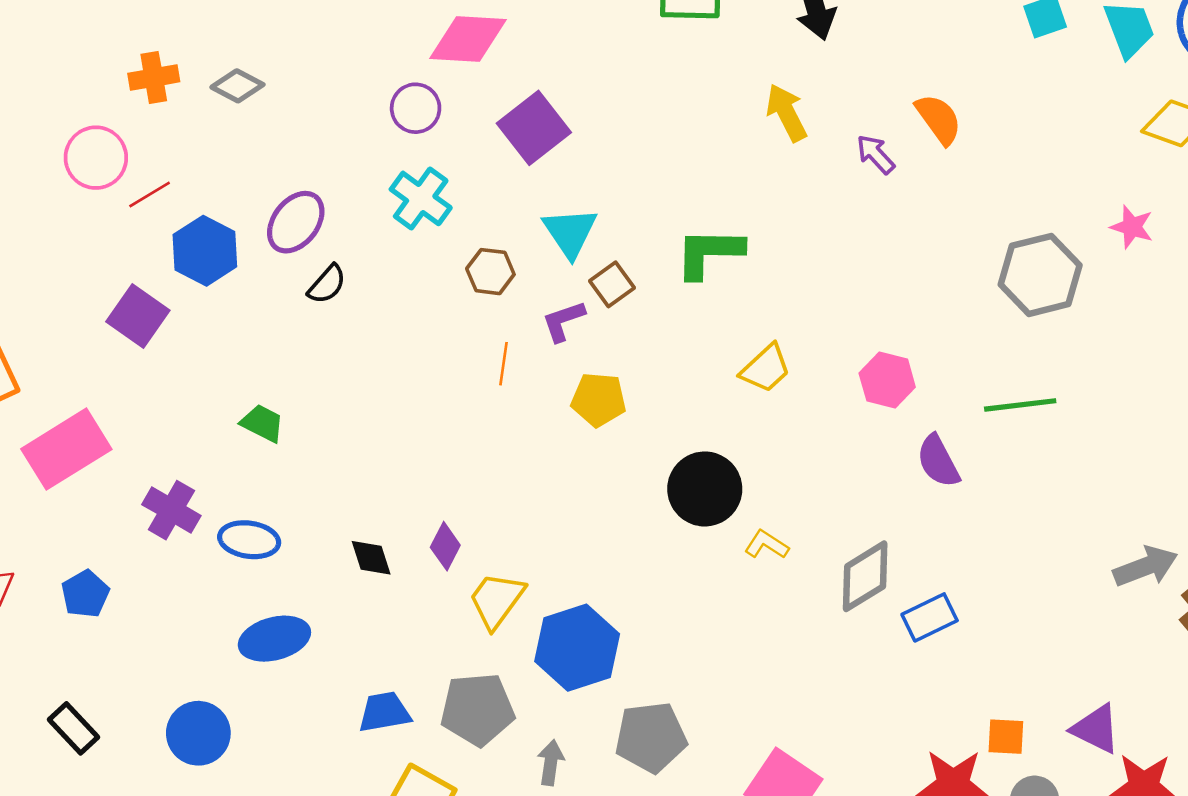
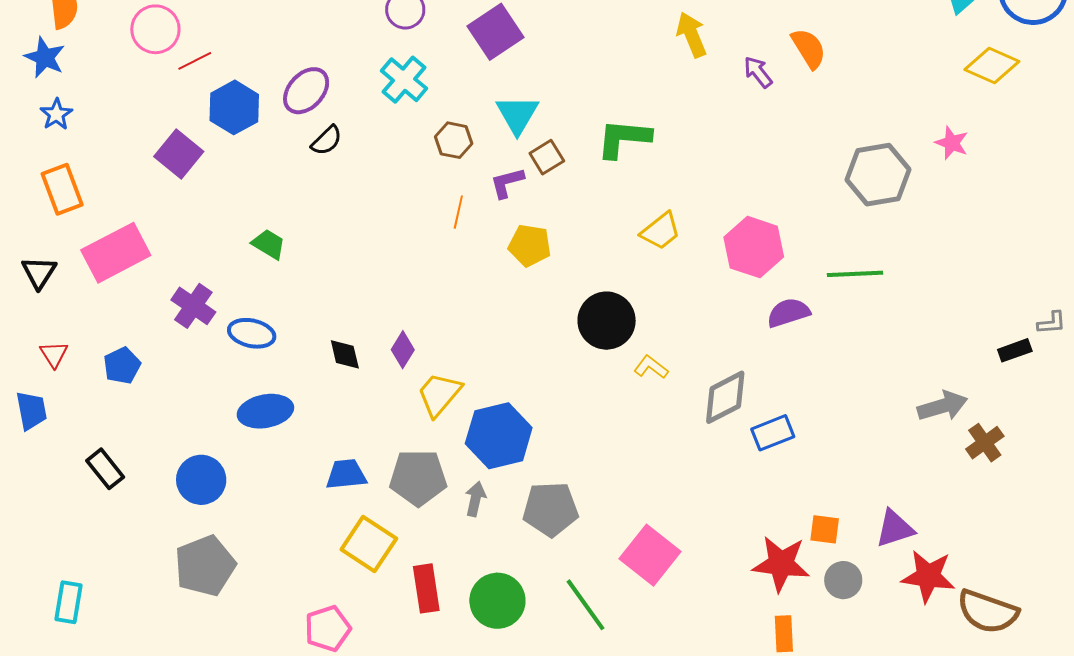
pink hexagon: (887, 380) -> (754, 247), size x1.4
purple semicircle: (938, 461) -> (788, 313), turned 96
purple triangle: (1096, 729) -> (895, 529), turned -48
gray arrow: (551, 763) -> (475, 499), moved

